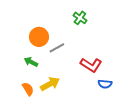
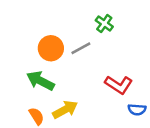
gray line: (57, 48) -> (81, 48), moved
green arrow: (31, 62) -> (40, 81), size x1.5

